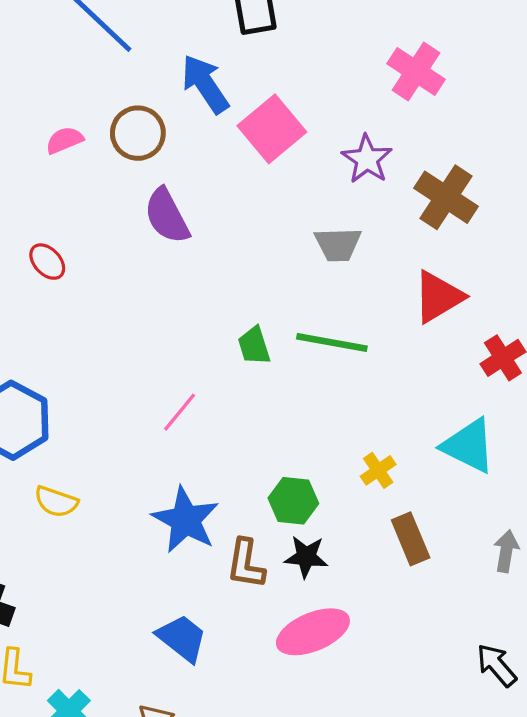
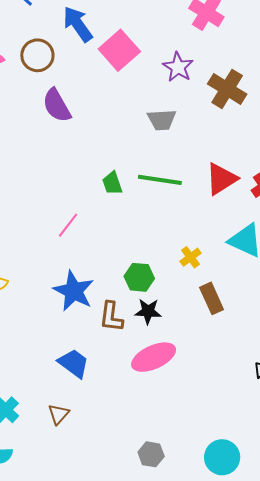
red triangle: (438, 297) -> (221, 179), moved

